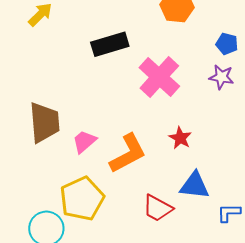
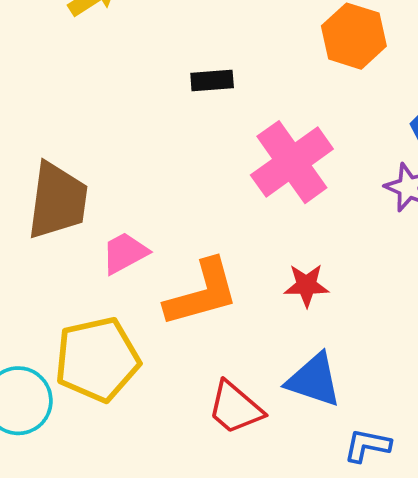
black rectangle: (110, 44) -> (212, 80), size x0.6
red star: (180, 138) -> (306, 285), turned 30

